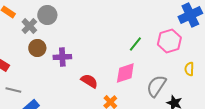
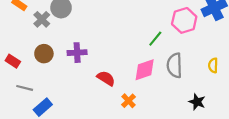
pink hexagon: (169, 41) -> (184, 20), moved
brown circle: (37, 48) -> (44, 54), moved
gray semicircle: (156, 86) -> (175, 65), moved, turned -35

